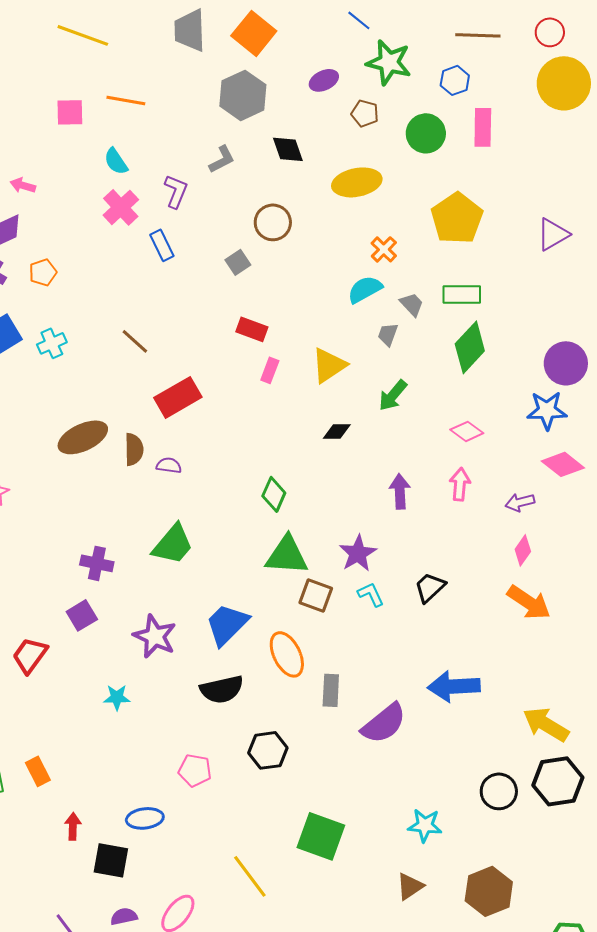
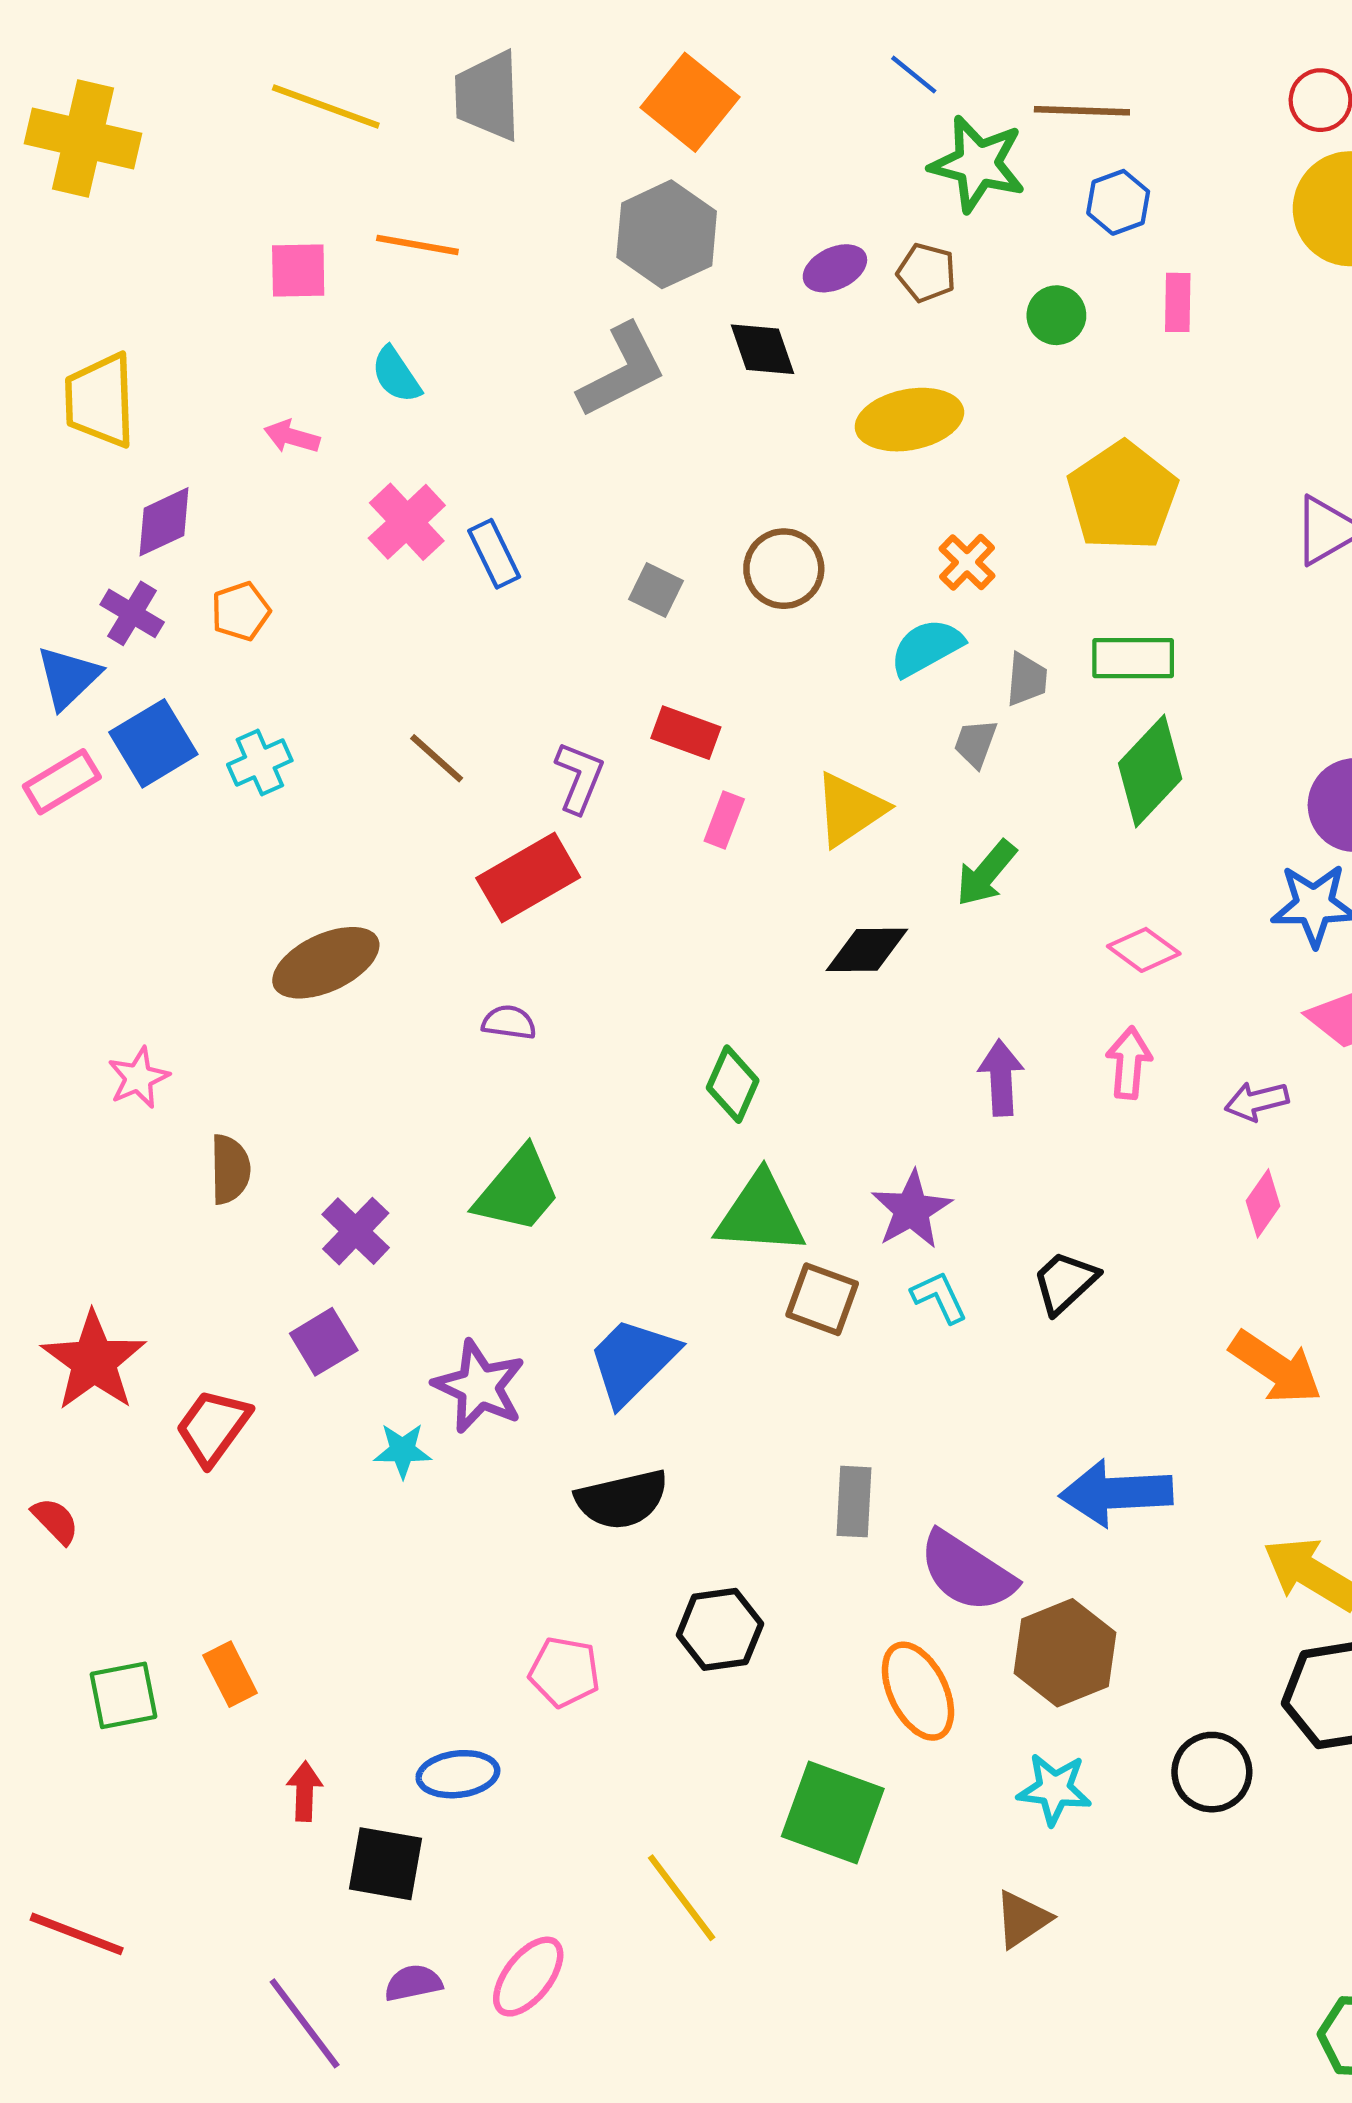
gray trapezoid: (190, 30) -> (488, 96), moved
brown line: (478, 35) -> (1082, 111), moved
purple ellipse: (324, 80) -> (835, 268), moved
pink rectangle: (483, 127) -> (1178, 302), size x0.7
green circle: (426, 133) -> (1056, 315), size x0.7
gray L-shape: (222, 159) -> (622, 371), size x1.6
pink arrow: (23, 185) -> (292, 437), moved
purple L-shape: (176, 191) -> (579, 777), moved
pink cross: (121, 207) -> (407, 522), moved
brown circle: (273, 222) -> (784, 569), moved
gray square: (238, 262) -> (656, 590), turned -30
gray trapezoid: (412, 304) -> (1027, 679), turned 48
black diamond: (337, 431) -> (867, 950), size x1.4
brown semicircle: (134, 449) -> (230, 1169), moved
purple cross: (97, 563) -> (356, 1231), turned 32
orange arrow: (529, 602) -> (1276, 1367), moved
orange ellipse: (287, 654) -> (918, 1691), moved
cyan star: (117, 697) -> (403, 1450), moved
purple semicircle: (384, 723) -> (967, 1572), turned 72
black circle: (499, 791) -> (1212, 1772), moved
brown hexagon: (489, 891) -> (1065, 1653), moved

